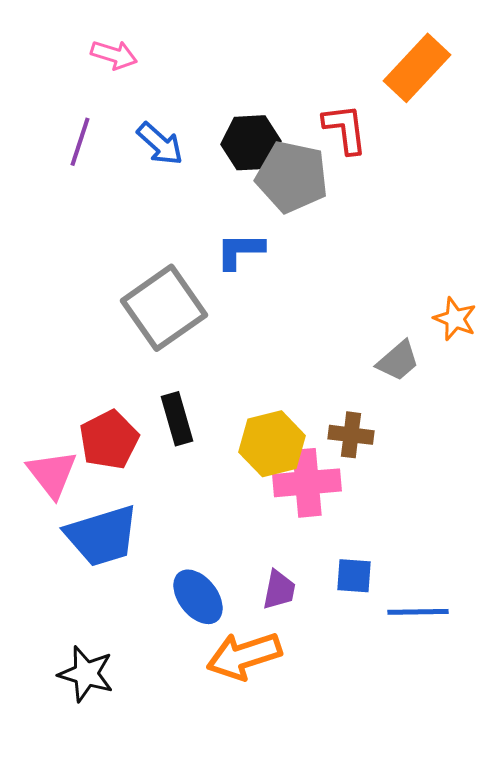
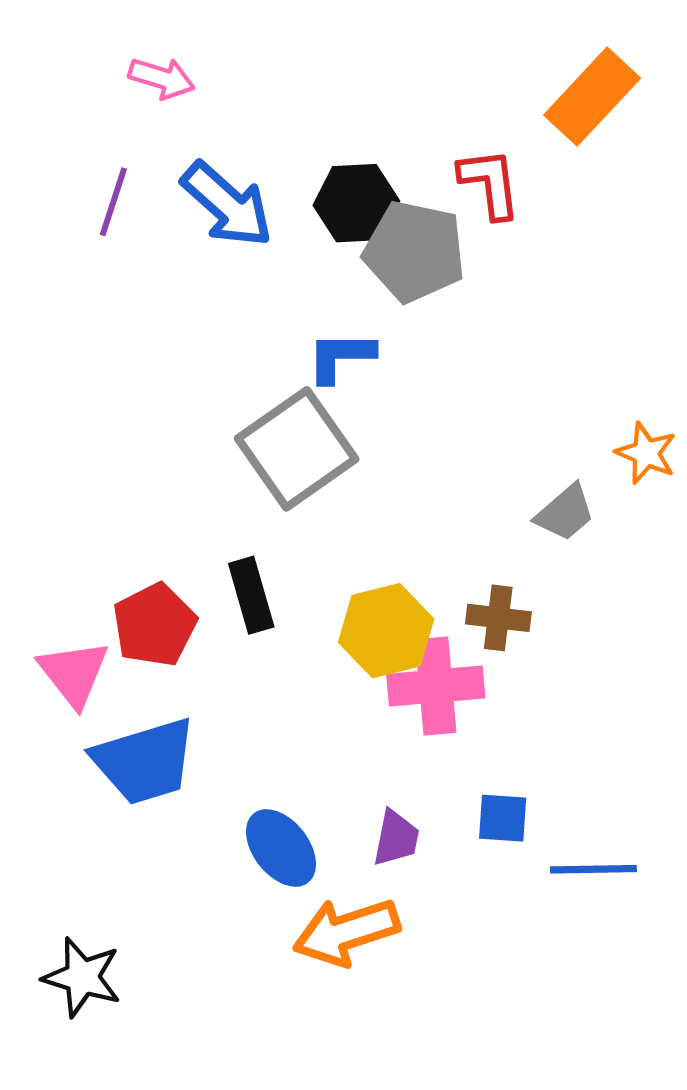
blue arrow: (160, 144) -> (227, 205), size x1.4
gray square: (164, 308) -> (297, 449), moved
black star: (86, 674) -> (82, 977), moved

